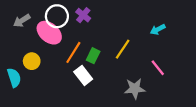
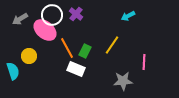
cyan arrow: (158, 29) -> (128, 16), moved
orange line: (73, 52) -> (67, 48), turned -60
pink line: (158, 68) -> (144, 62), turned 42
white rectangle: (83, 75) -> (76, 69), turned -30

